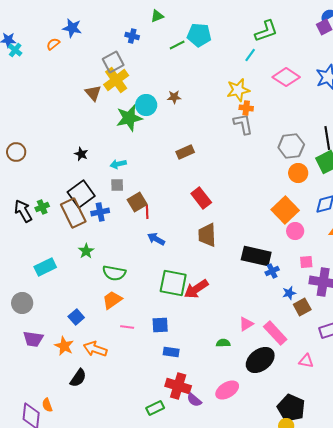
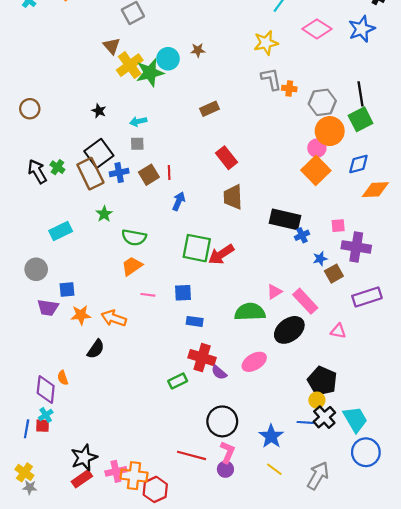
yellow cross: (116, 80) -> (130, 65), moved
orange cross: (246, 108) -> (289, 89), moved
orange circle: (298, 173) -> (330, 131), size x1.4
brown square: (137, 202) -> (149, 175), moved
green cross: (42, 207) -> (57, 167), turned -32
pink circle: (295, 231) -> (317, 148), moved
blue arrow: (156, 239) -> (179, 201), turned 84
blue square: (76, 317) -> (67, 290), moved, turned 35
green semicircle: (223, 343) -> (250, 312), size x2.0
orange star: (64, 346) -> (81, 315), turned -30

